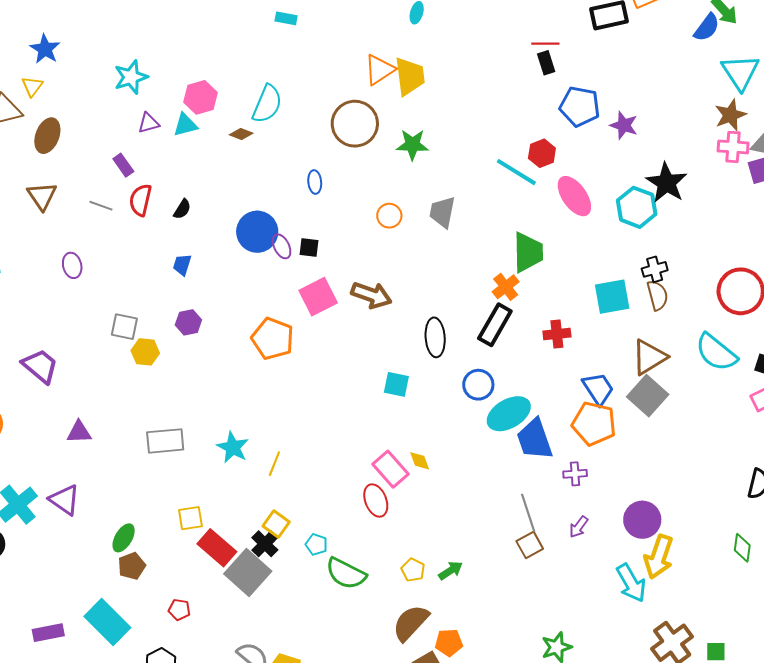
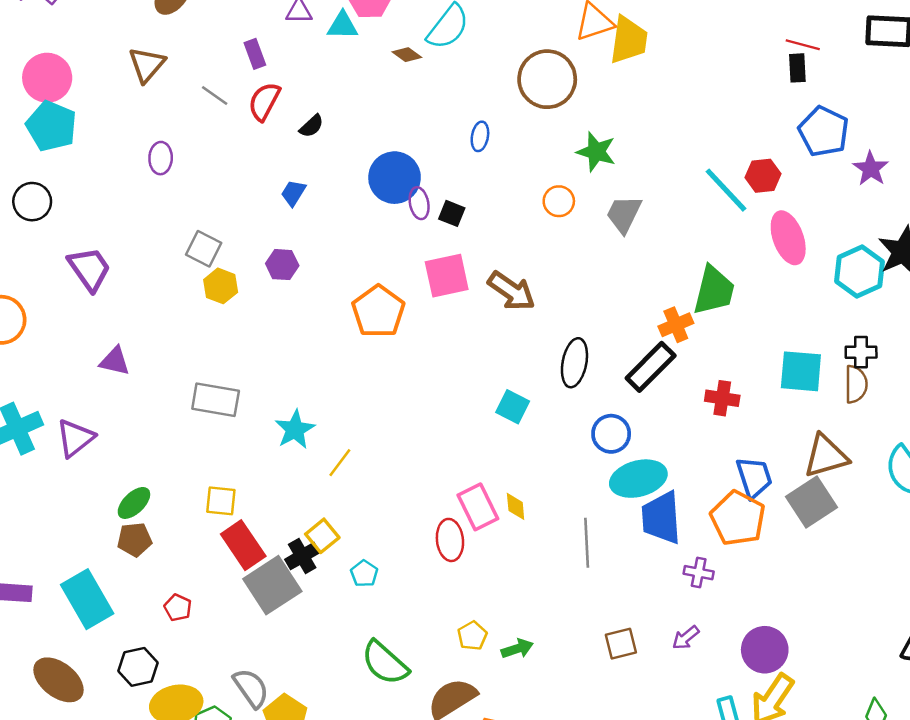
green star: (412, 145) -> (596, 152), moved
purple triangle: (65, 500) -> (75, 438), turned 32
gray line: (528, 513) -> (587, 543), moved
green semicircle: (346, 574) -> (385, 663), moved

